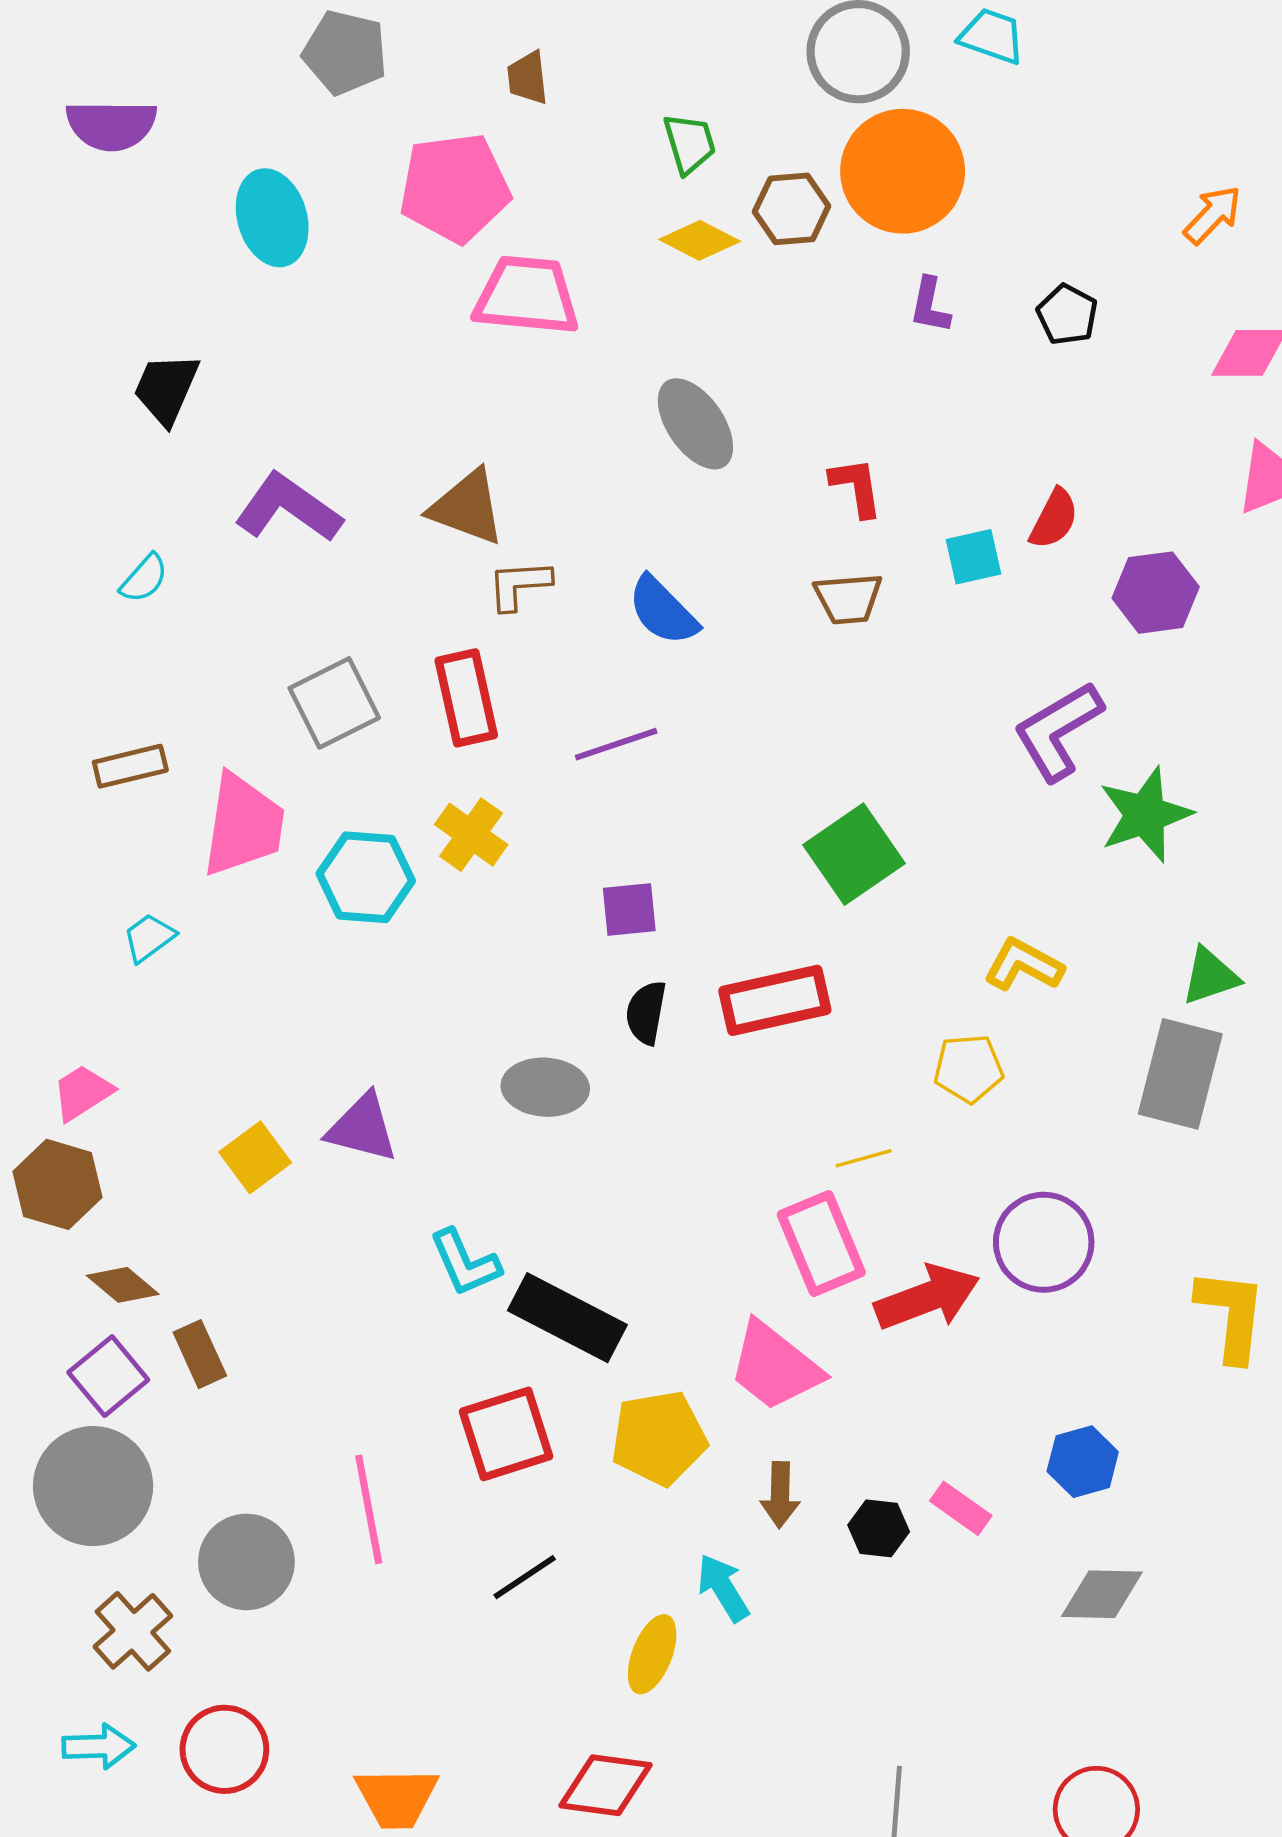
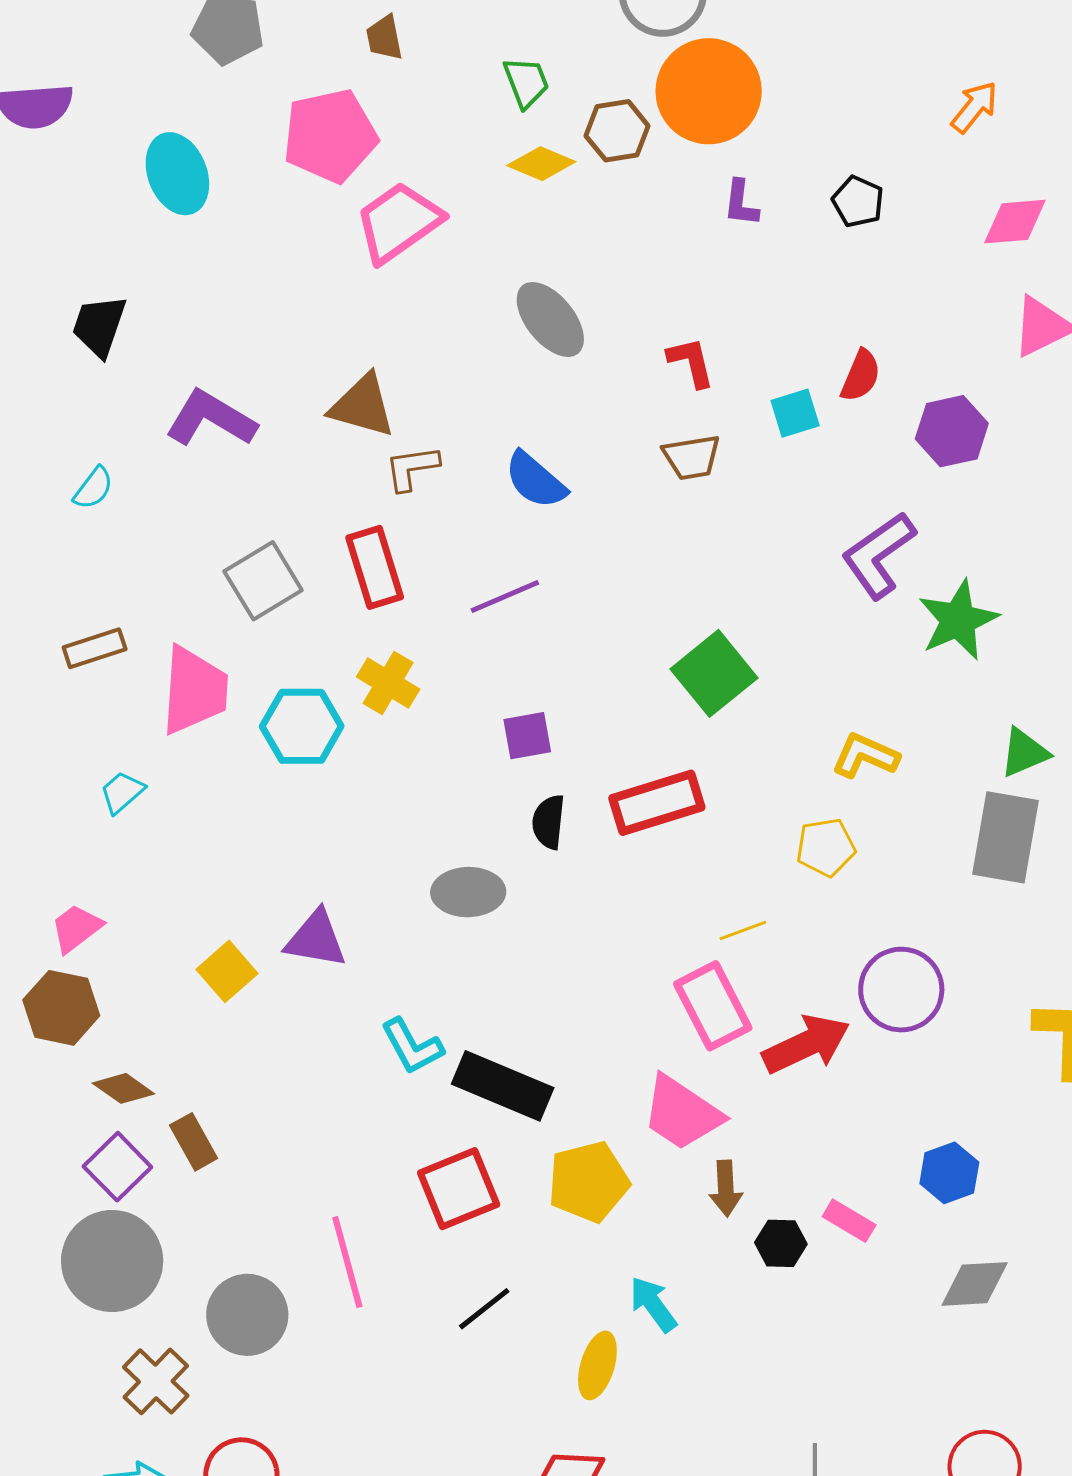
pink trapezoid: (527, 296) -> (398, 222), turned -36
brown arrow: (780, 1495) -> (726, 1188), moved

